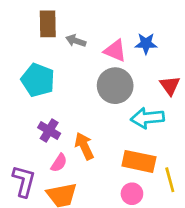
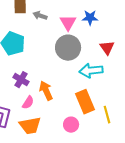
pink triangle: (115, 51) -> (68, 23), turned 36
orange rectangle: (139, 161) -> (85, 102), turned 55
pink circle: (132, 194) -> (71, 125), moved

